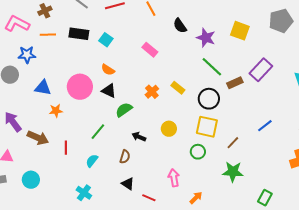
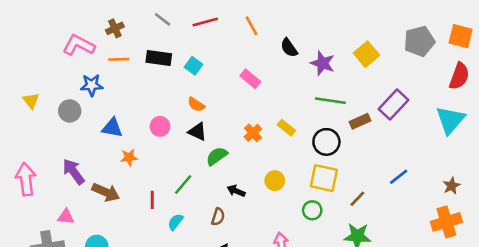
yellow square: (240, 31) -> (366, 54), turned 30
green line: (212, 67) -> (330, 101), turned -35
pink circle: (80, 87) -> (160, 126), size x0.6
red line: (66, 148) -> (152, 200), moved

